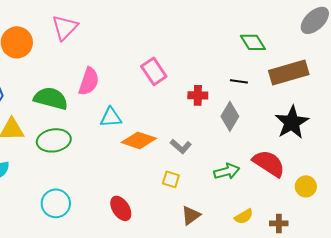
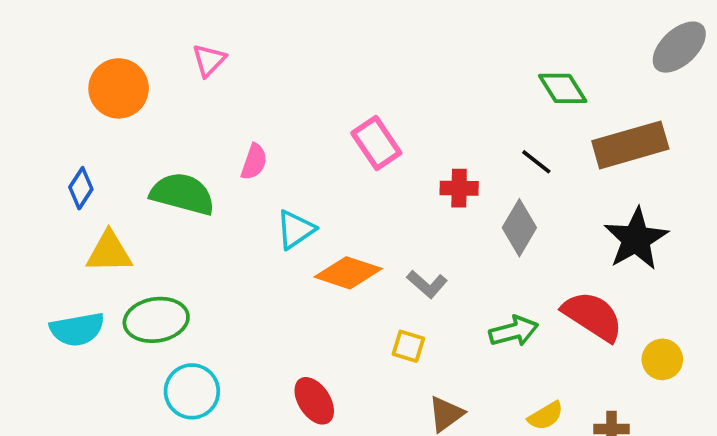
pink triangle: (65, 27) -> (209, 60), size x0.7
pink semicircle: (89, 81) -> (254, 162), size x0.7
black line: (239, 81) -> (536, 162), turned 30
cyan triangle: (111, 117) -> (295, 230), turned -30
green ellipse: (54, 140) -> (156, 320), moved

